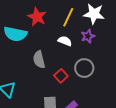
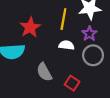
red star: (37, 17) -> (30, 27), turned 30
gray circle: (84, 68) -> (93, 55), moved

